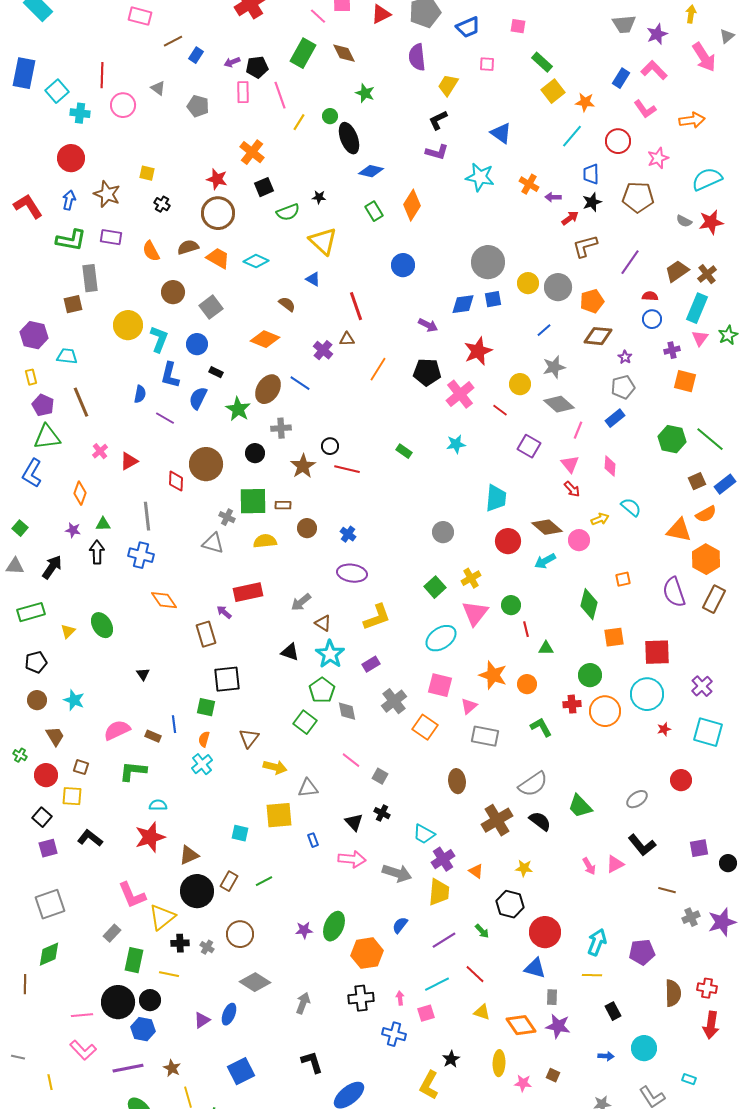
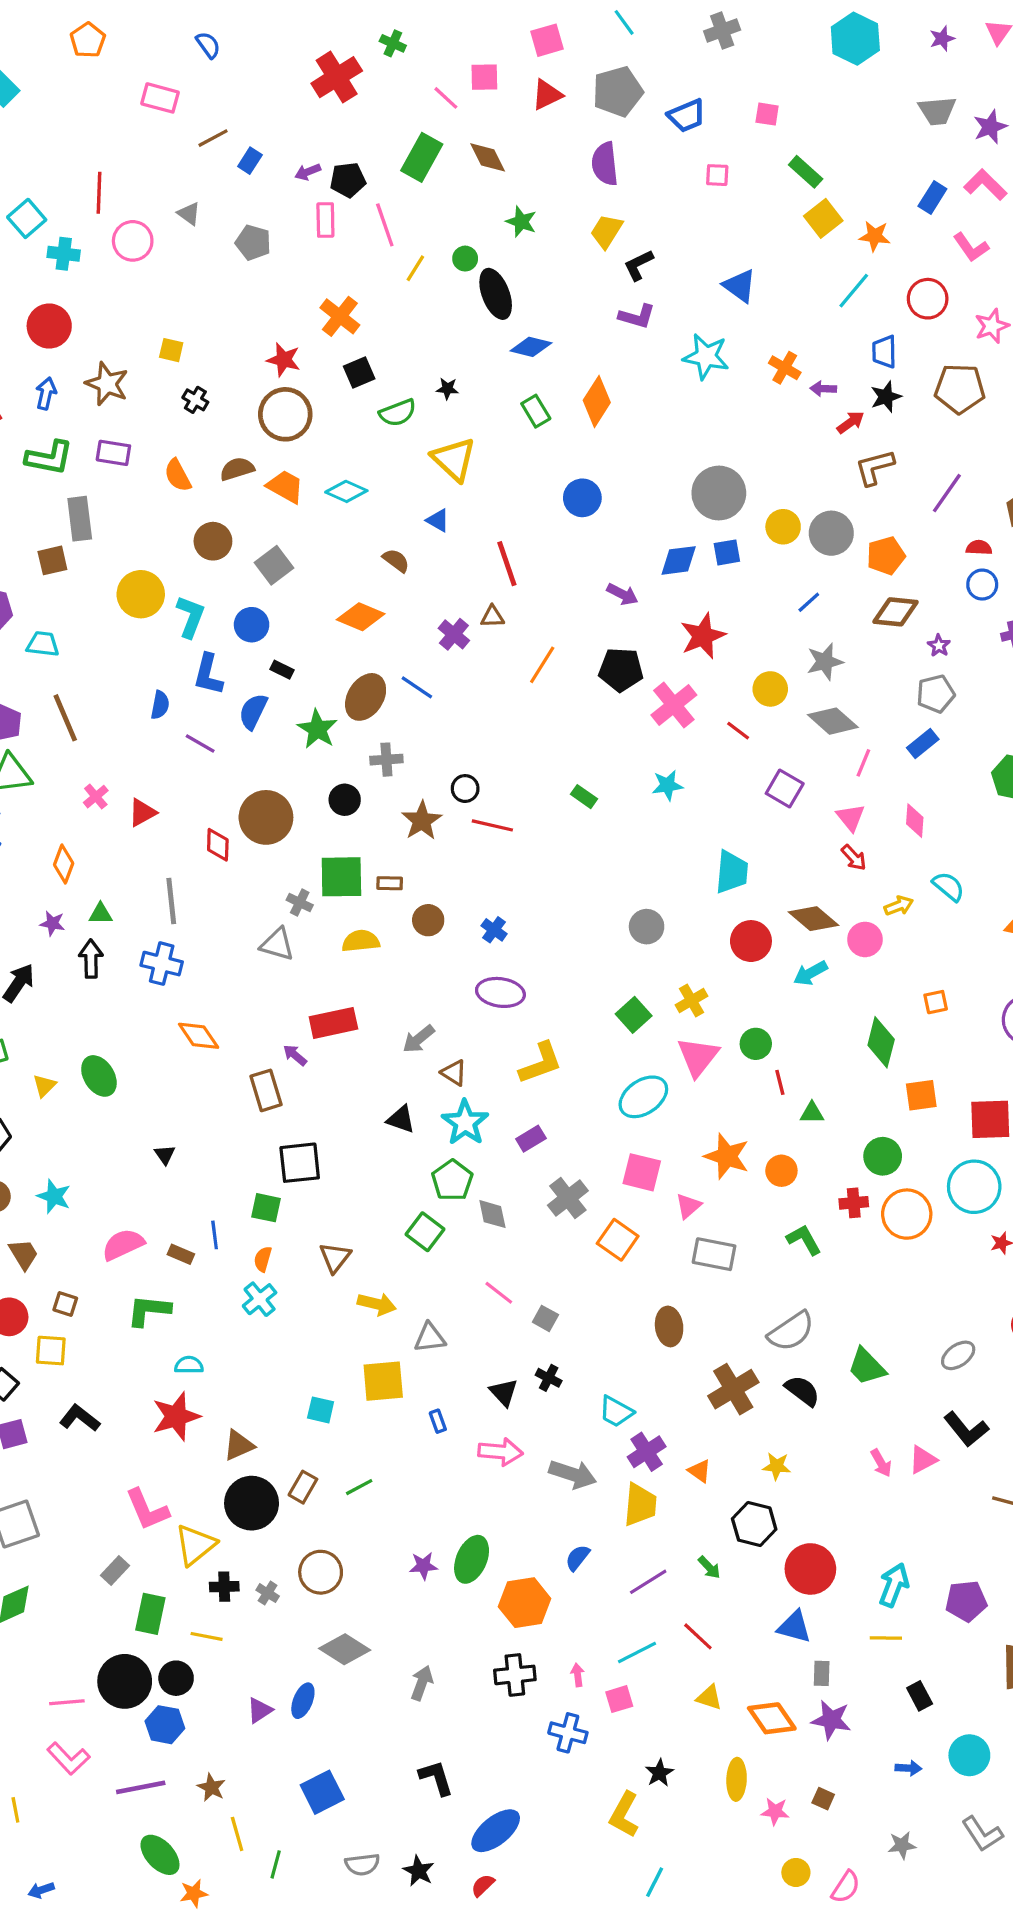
yellow trapezoid: (448, 85) -> (606, 231), moved

